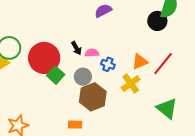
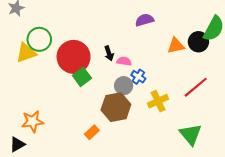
orange triangle: (140, 62) -> (176, 46), moved
gray circle: (83, 77) -> (124, 86), moved
orange rectangle: (75, 125) -> (92, 132), turned -56

